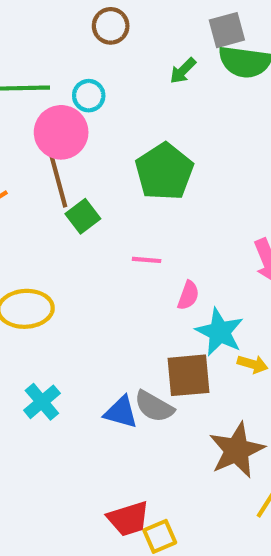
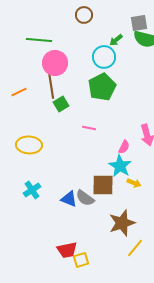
cyan circle: (89, 96) -> (104, 57), moved, size x1.5
pink semicircle: (188, 295) -> (124, 147), moved

